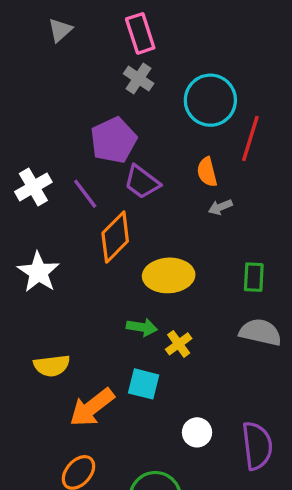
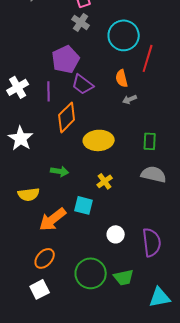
purple line: (85, 194) -> (49, 91), turned 36
green arrow: (142, 327) -> (60, 171), moved

